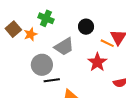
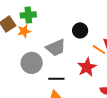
green cross: (46, 18) -> (28, 15), moved, turned -35
black line: (52, 80) -> (56, 79), moved

